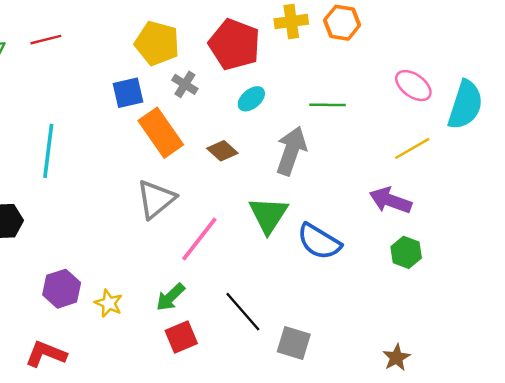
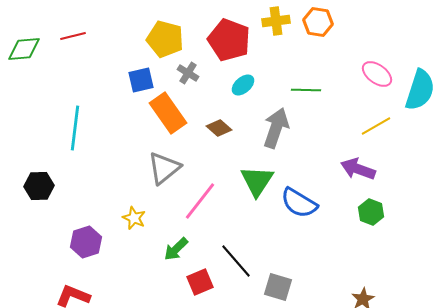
yellow star: (109, 303) -> (134, 218), moved
red square: (181, 337) -> (200, 282), moved

